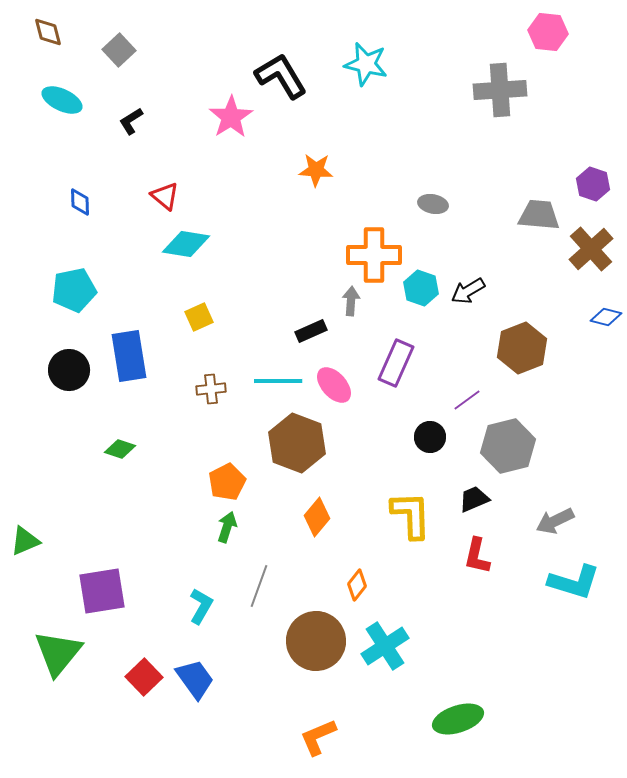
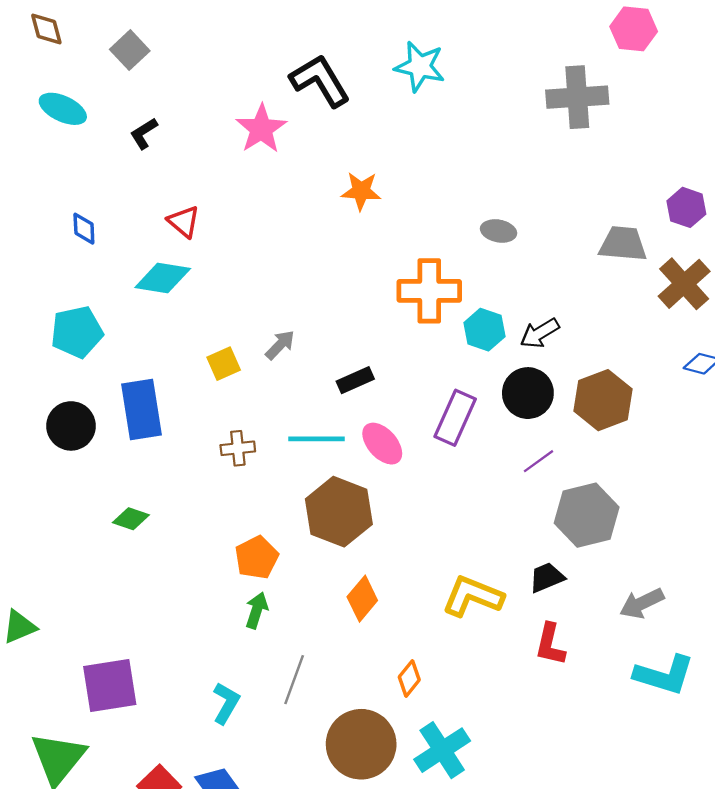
cyan diamond: (186, 244) -> (163, 278), moved
gray arrow: (351, 301) -> (280, 345), moved, turned 40
black circle: (430, 437) -> (528, 393), moved, size x1.4
yellow L-shape: (411, 515) -> (473, 596), turned -66

